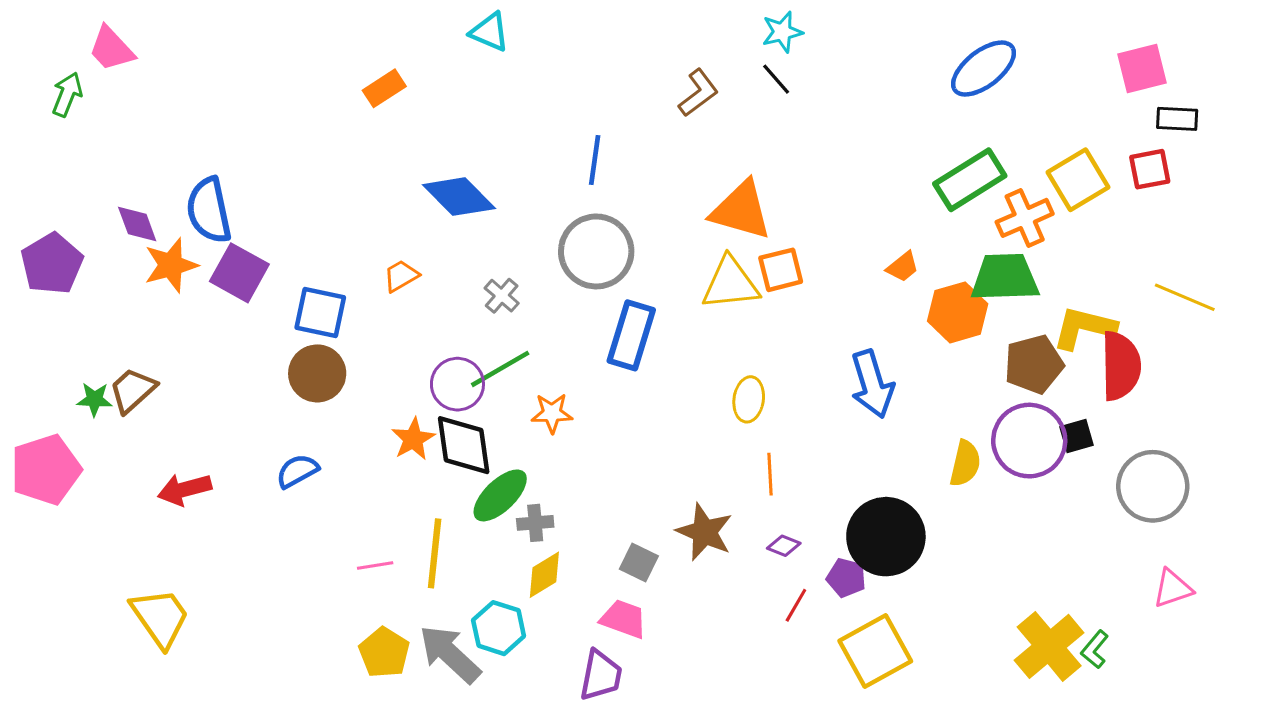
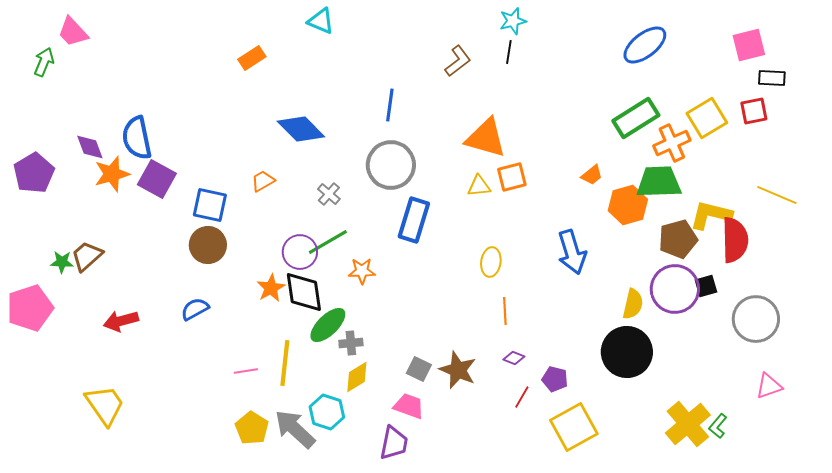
black line: (776, 79) -> (509, 52), turned 50
yellow triangle: (730, 283) -> (479, 186), size x0.6
brown star: (704, 532) -> (458, 370), moved
black circle: (886, 537) -> (627, 352), moved

